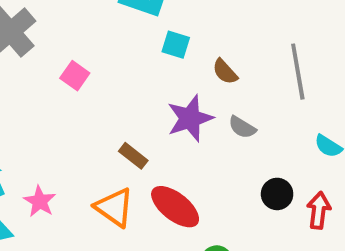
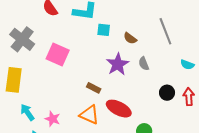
pink square: (75, 76) -> (58, 55), size x1.6
gray semicircle: (242, 127) -> (144, 64), turned 48

